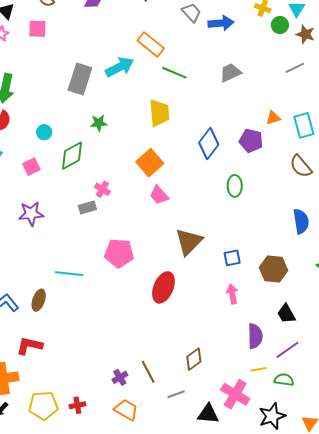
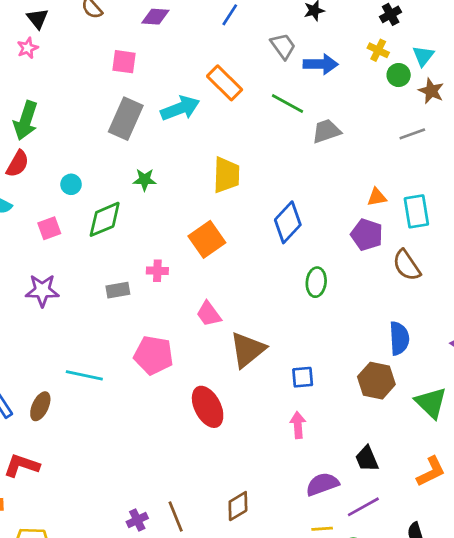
pink square: (37, 29) -> (124, 62), moved
green line: (174, 73) -> (287, 104), moved
purple pentagon: (251, 141) -> (367, 235), moved
pink cross: (102, 189) -> (157, 271), moved, turned -35
pink trapezoid: (159, 195) -> (209, 314), moved
brown hexagon: (274, 269) -> (376, 381), moved
red ellipse: (163, 287) -> (208, 407), turned -56
purple semicircle: (255, 336) -> (322, 484), turned -115

